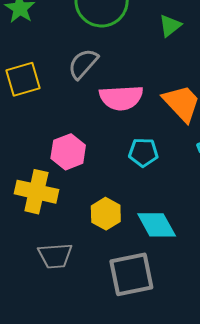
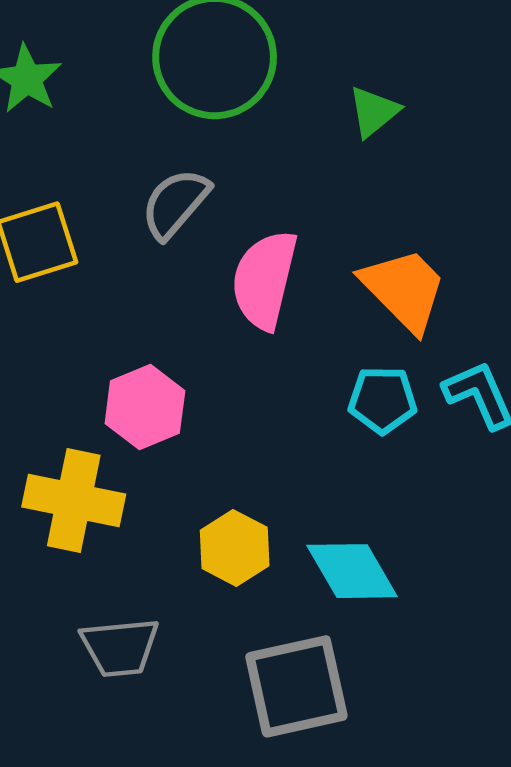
pink semicircle: (121, 98) -> (264, 280), turned 108
cyan pentagon: (143, 152) -> (383, 400), moved

